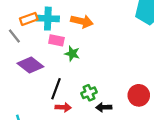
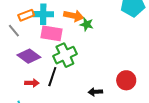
pink rectangle: (56, 40) -> (51, 33), size x1.5
green star: (72, 54) -> (87, 24), moved
green cross: (89, 93) -> (65, 55), moved, size x1.6
red arrow: (63, 107) -> (32, 83), moved

